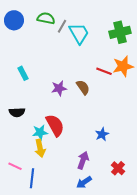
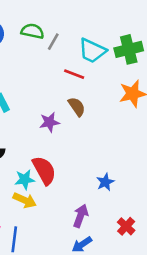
cyan trapezoid: (79, 33) -> (92, 51), moved, turned 145
red line: (104, 71) -> (74, 74), moved
brown semicircle: (83, 87) -> (77, 107), moved
yellow arrow: (40, 148) -> (25, 200), turned -54

